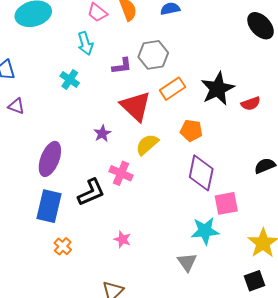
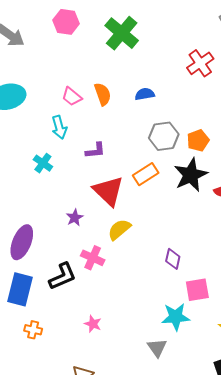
gray hexagon: (153, 55) -> (164, 136), moved
orange pentagon: (191, 131) -> (198, 140), moved, turned -30
purple diamond: (201, 173) -> (173, 259), size x0.6
orange cross: (63, 246) -> (33, 330), turned -30

